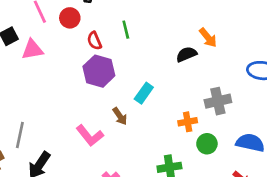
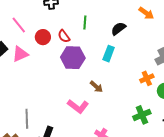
red circle: (70, 18) -> (43, 37), moved
green line: (126, 30) -> (85, 22), turned 32
black semicircle: (186, 54) -> (118, 29), moved
cyan rectangle: (144, 93) -> (109, 54), moved

